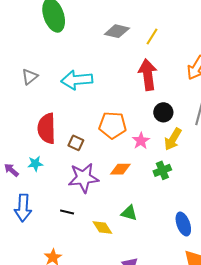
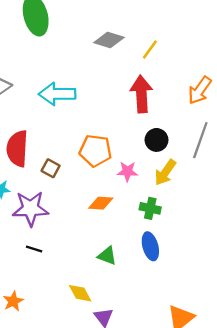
pink star: (141, 141) -> (127, 171), turned 30
green cross: (162, 170) -> (150, 208), turned 30
purple star: (83, 178) -> (30, 209), moved
blue ellipse: (183, 224) -> (150, 246), moved
yellow diamond: (102, 227) -> (80, 293), moved

